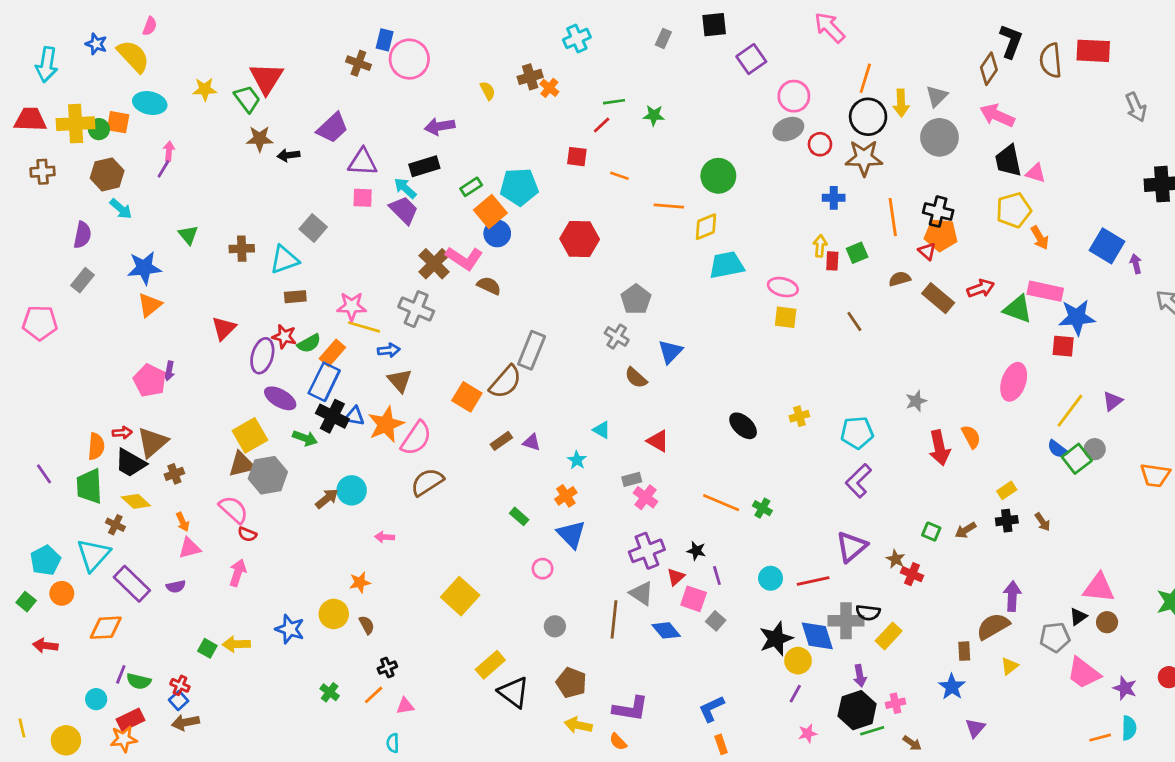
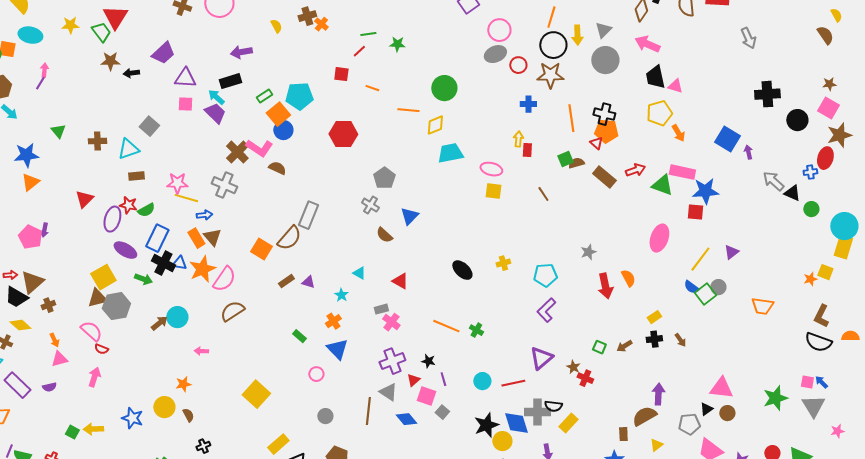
green square: (857, 253) -> (565, 159), moved
orange rectangle: (332, 353) -> (196, 238), moved, turned -72

